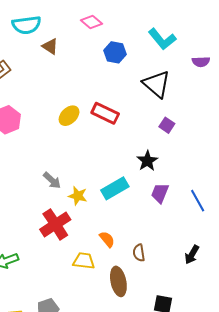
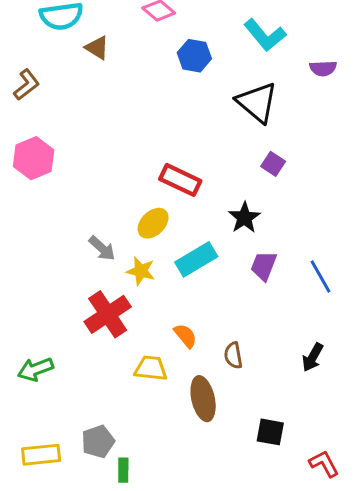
red rectangle: (105, 113) -> (180, 180), moved
yellow ellipse: (69, 116) -> (153, 223), moved

